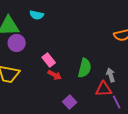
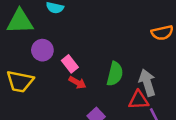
purple circle: (17, 43) -> (42, 50), moved
gray arrow: (111, 75) -> (147, 83), size x1.5

